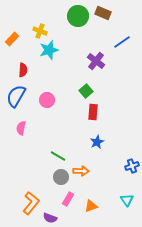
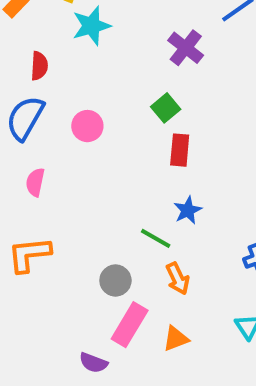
green line: (58, 156) -> (156, 238), moved
orange arrow: (81, 171) -> (178, 278), moved, turned 63
pink rectangle: (68, 199) -> (130, 325), size x1.5
orange L-shape: (31, 203) -> (29, 254), moved, turned -135

